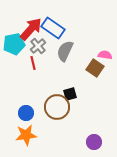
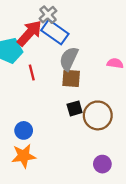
gray cross: (38, 46) -> (48, 15), moved
brown square: (95, 68) -> (71, 78), moved, turned -30
brown circle: (57, 107) -> (98, 115), moved

